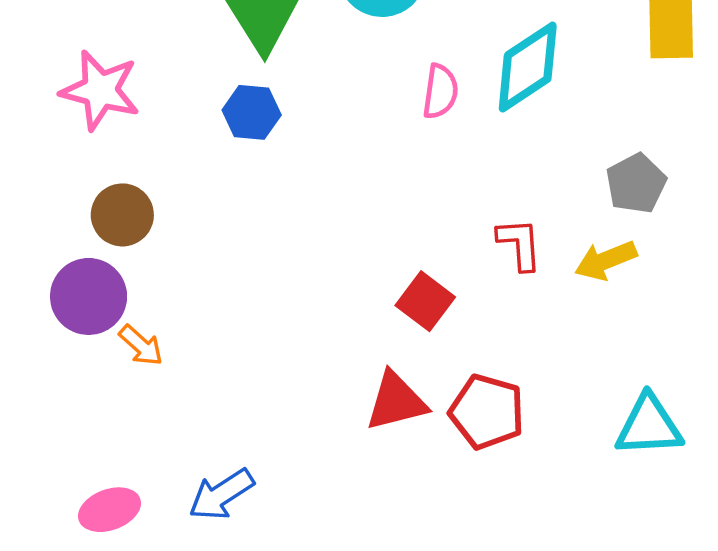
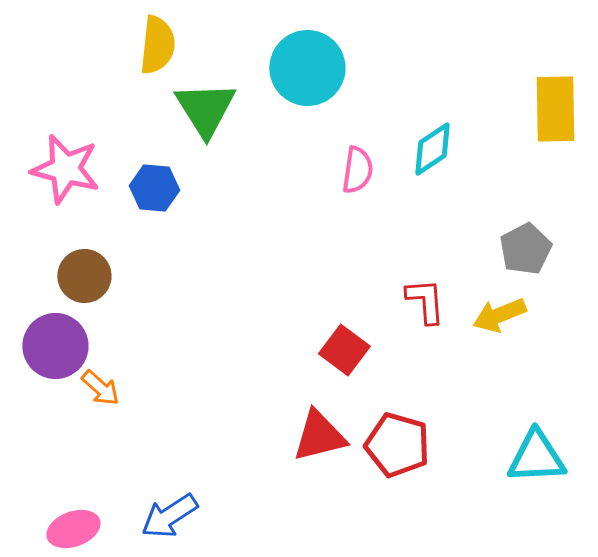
cyan diamond: (528, 67) -> (432, 149), size x0.7
blue hexagon: (252, 112) -> (154, 188), moved

